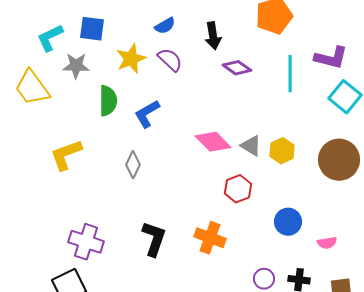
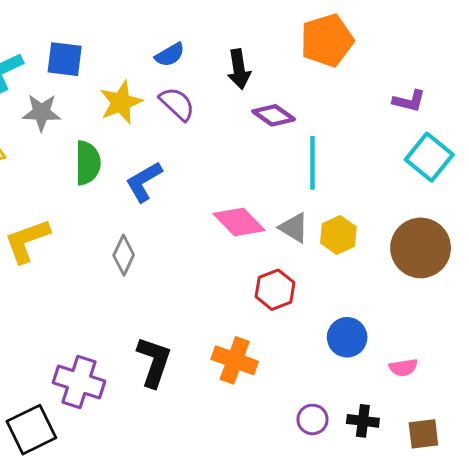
purple L-shape: (331, 58) -> (409, 101), size x0.7
cyan line: (290, 74) -> (312, 163), moved
purple cross: (86, 242) -> (79, 382), moved

